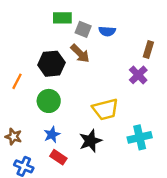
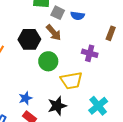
purple cross: (138, 75) -> (90, 53), moved, turned -35
green circle: (49, 101) -> (48, 61), moved
cyan cross: (140, 137) -> (98, 106), turned -30

